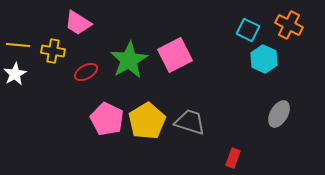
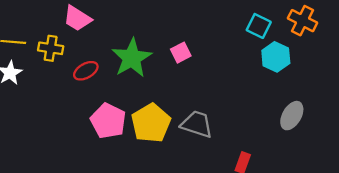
pink square: (175, 55) -> (181, 53), size x0.6

